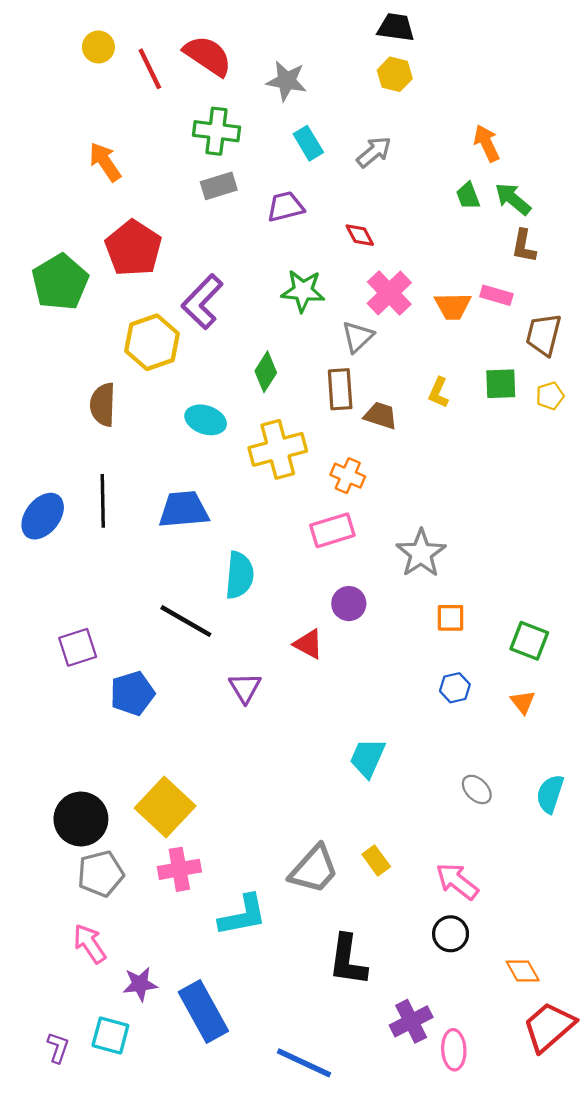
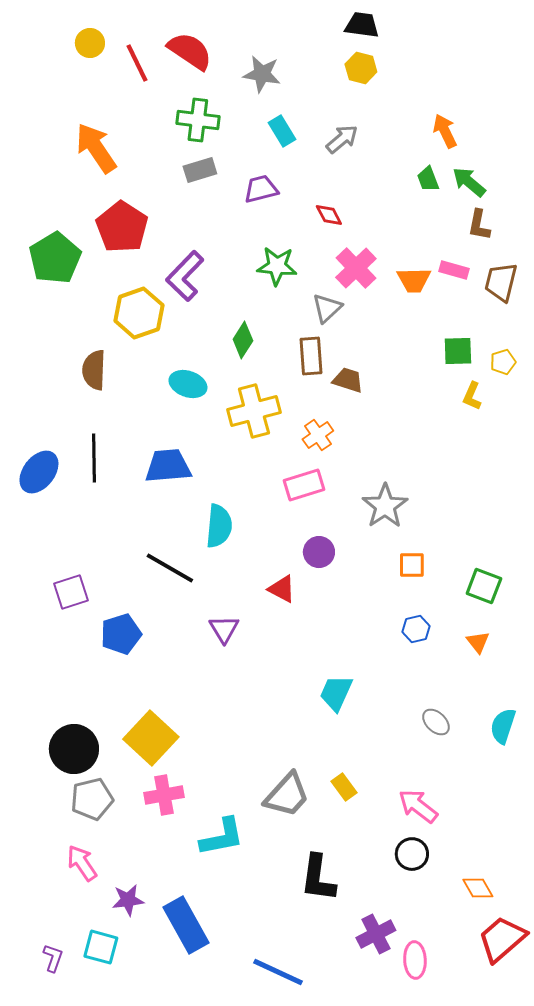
orange arrow: (105, 162) -> (96, 148), size x1.4
brown trapezoid: (543, 335) -> (501, 282), moved
yellow L-shape: (438, 393) -> (472, 396), moved
orange cross: (348, 476) -> (318, 435), turned 32

